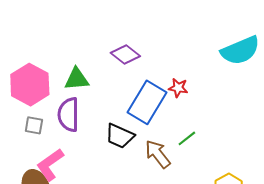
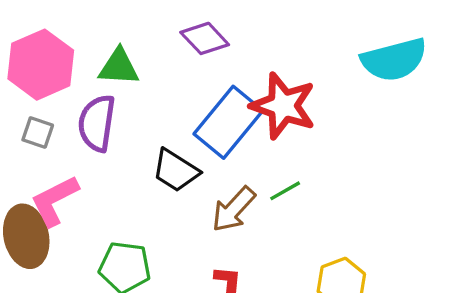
red star: (178, 88) -> (283, 106), size x2.0
brown arrow: (158, 154) -> (233, 209), turned -108

